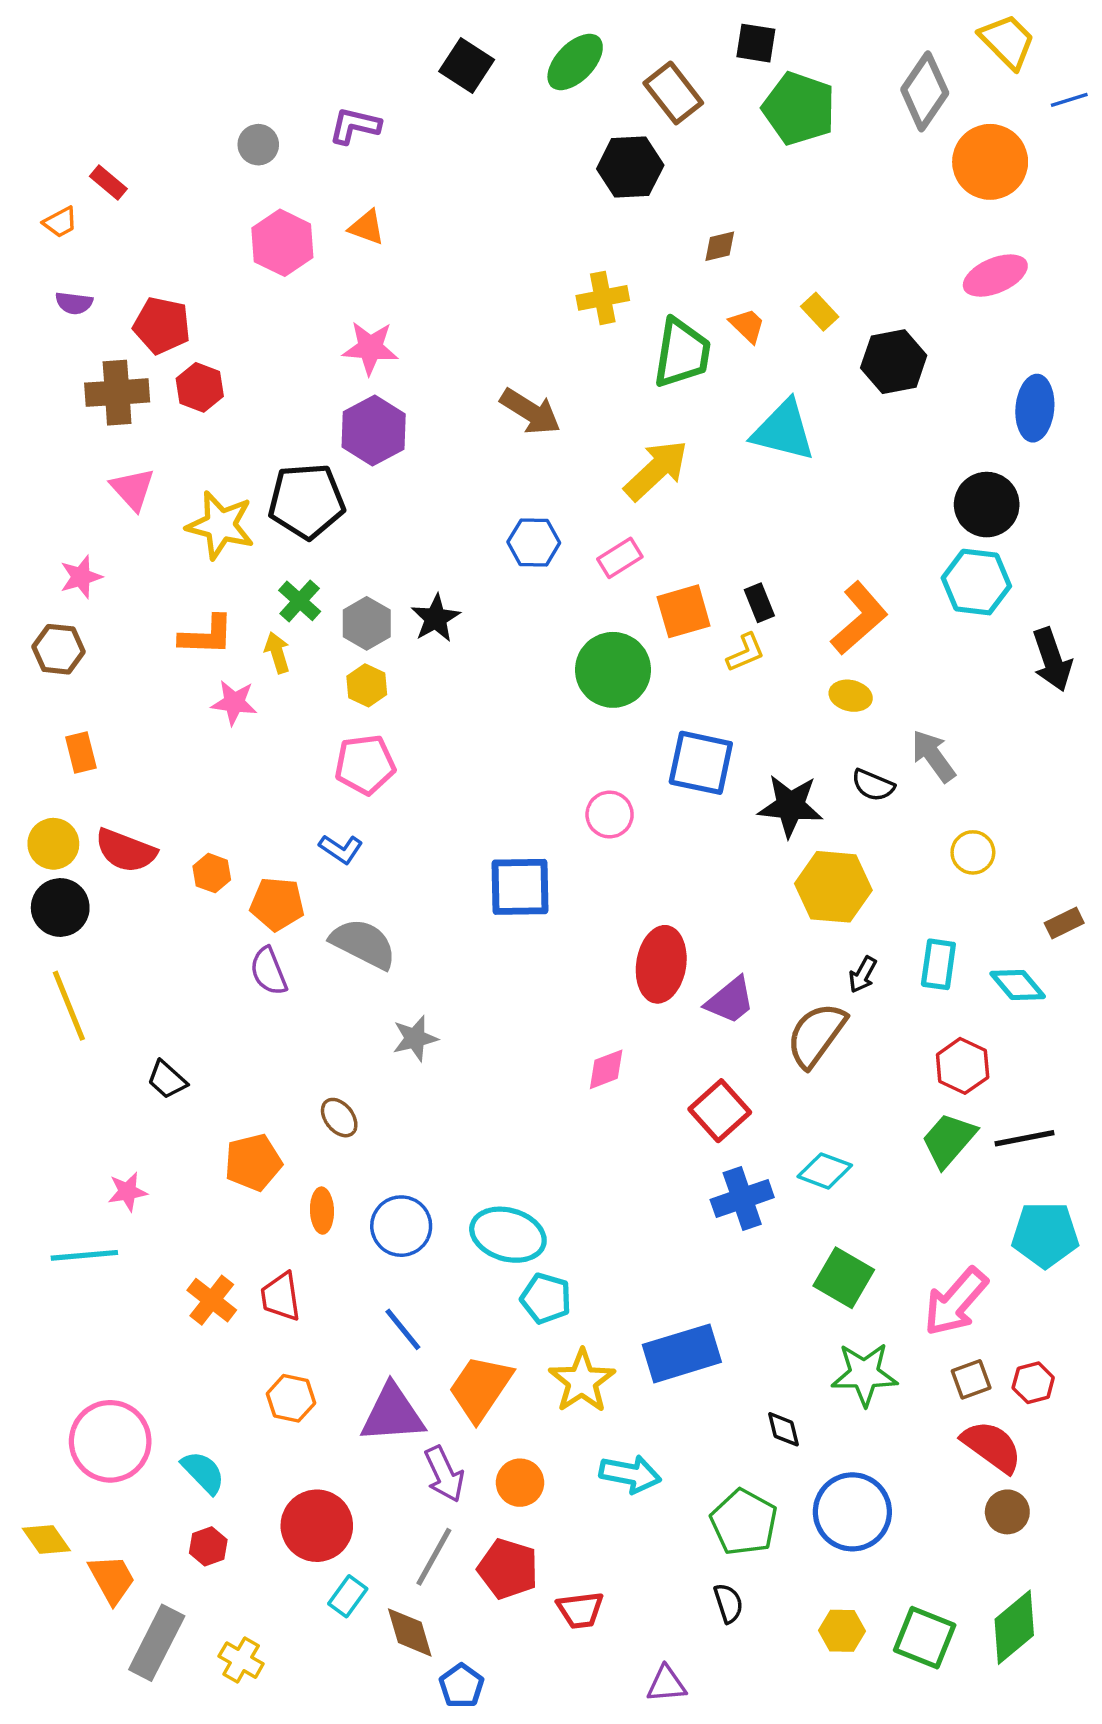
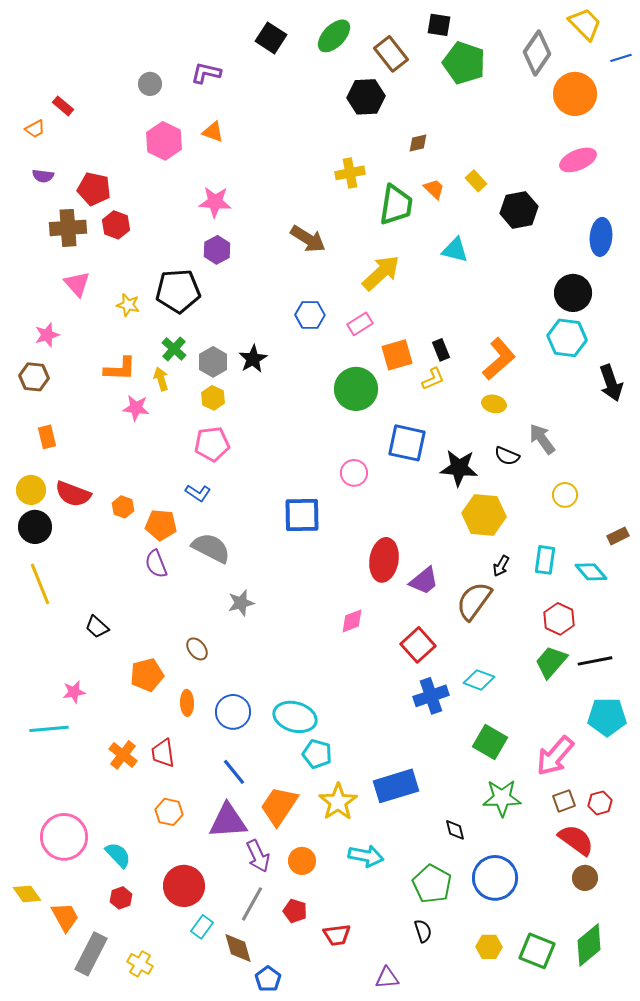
purple hexagon: (374, 431) -> (217, 250), size x0.7
cyan triangle: (783, 431) -> (455, 250), size x0.7
yellow star: (220, 525) -> (128, 305), size x0.6
red pentagon: (508, 1569) -> (295, 911), size x0.7

